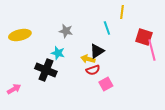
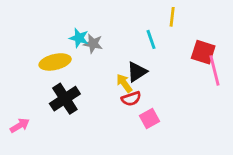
yellow ellipse: (20, 35) -> (55, 62), moved
cyan star: (58, 53) -> (79, 38), moved
yellow arrow: (88, 59) -> (124, 83), turned 40
black cross: (46, 70) -> (65, 99), turned 35

